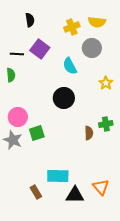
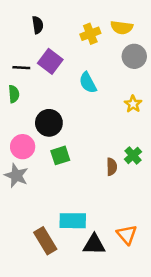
gray circle: (92, 48) -> (134, 56), moved
black circle: (64, 98) -> (49, 123), moved
green cross: (106, 124) -> (133, 155), turned -32
green square: (37, 133) -> (60, 155), moved
brown rectangle: (36, 192) -> (45, 241), size x1.5

